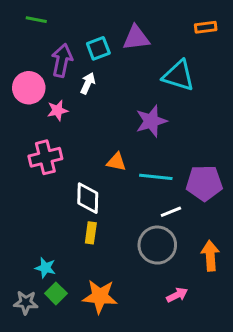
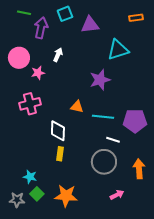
cyan square: (98, 48) -> (65, 14), moved
purple arrow: (62, 61) -> (41, 28), moved
cyan triangle: (178, 76) -> (118, 50), turned -35
white line: (171, 212) -> (113, 140), turned 40

